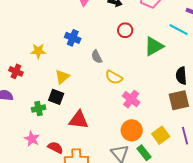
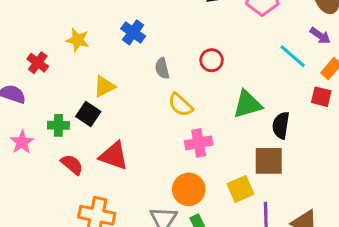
red circle: (125, 30) -> (212, 60), moved
green triangle: (154, 46) -> (248, 104), moved
pink cross: (131, 99) -> (199, 143), turned 30
yellow square: (161, 135) -> (241, 189), moved
pink star: (32, 139) -> (22, 142), moved
red semicircle: (55, 148) -> (72, 165), moved

